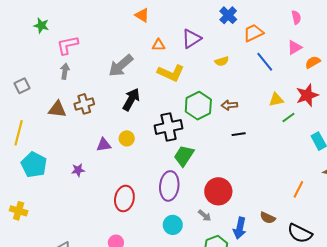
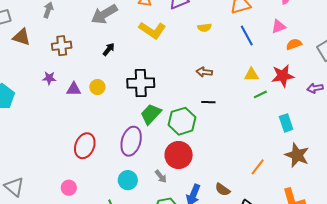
black arrow: (131, 99) -> (109, 49), size x0.6
green hexagon: (198, 106) -> (182, 121), moved
brown triangle: (57, 109) -> (22, 37), moved
purple star: (78, 170) -> (49, 78), moved

